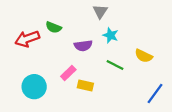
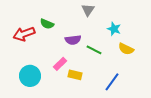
cyan star: (111, 35) -> (114, 29), moved
green line: (115, 65) -> (94, 50), moved
blue line: (155, 94) -> (112, 82), moved

